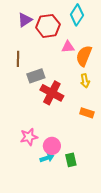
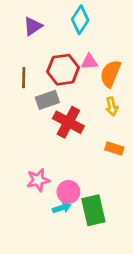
cyan diamond: (77, 15) -> (80, 20), moved
red hexagon: (48, 26) -> (63, 70), moved
green rectangle: (71, 160) -> (93, 210), size x1.6

